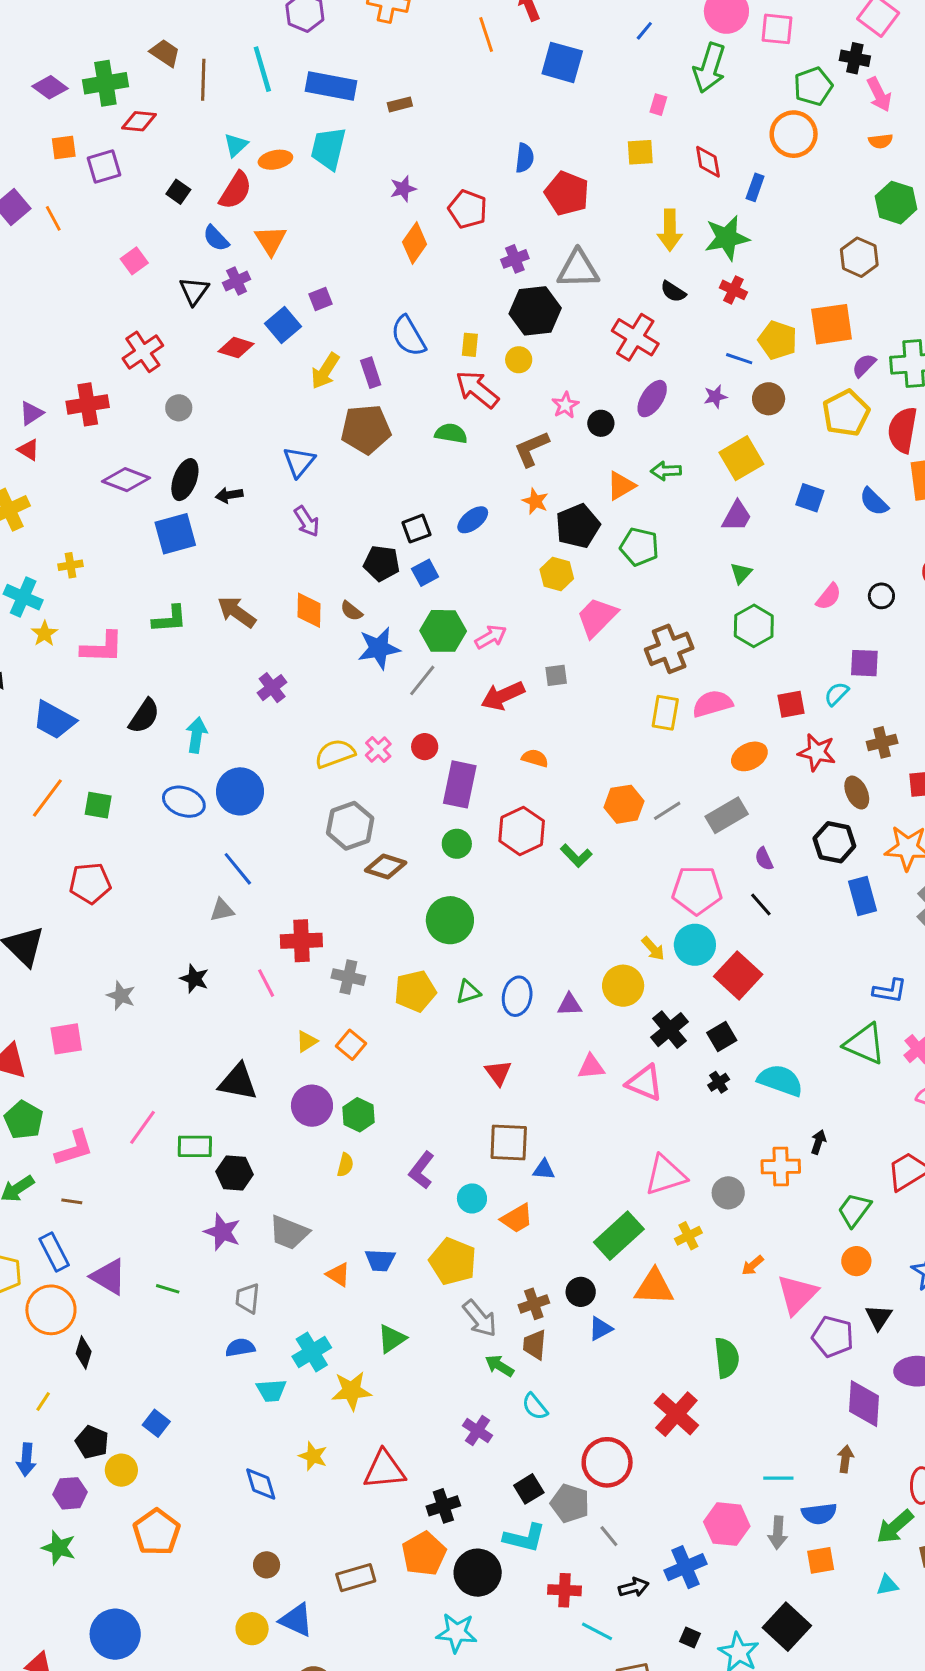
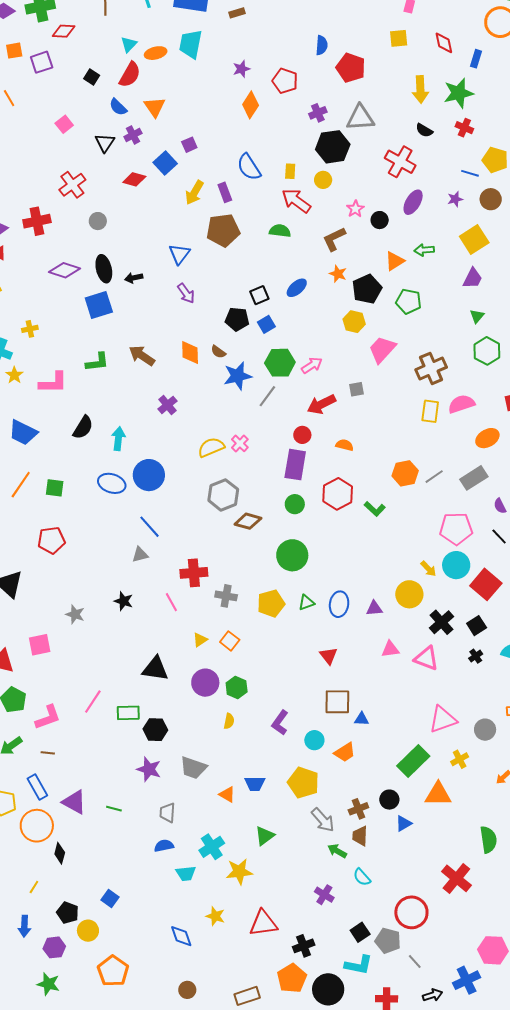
black ellipse: (185, 480) -> (104, 269), turned -32
red circle: (425, 747) -> (302, 435), moved

